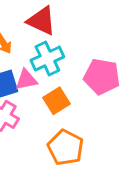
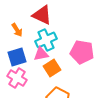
pink triangle: (26, 80) -> (41, 54), moved

